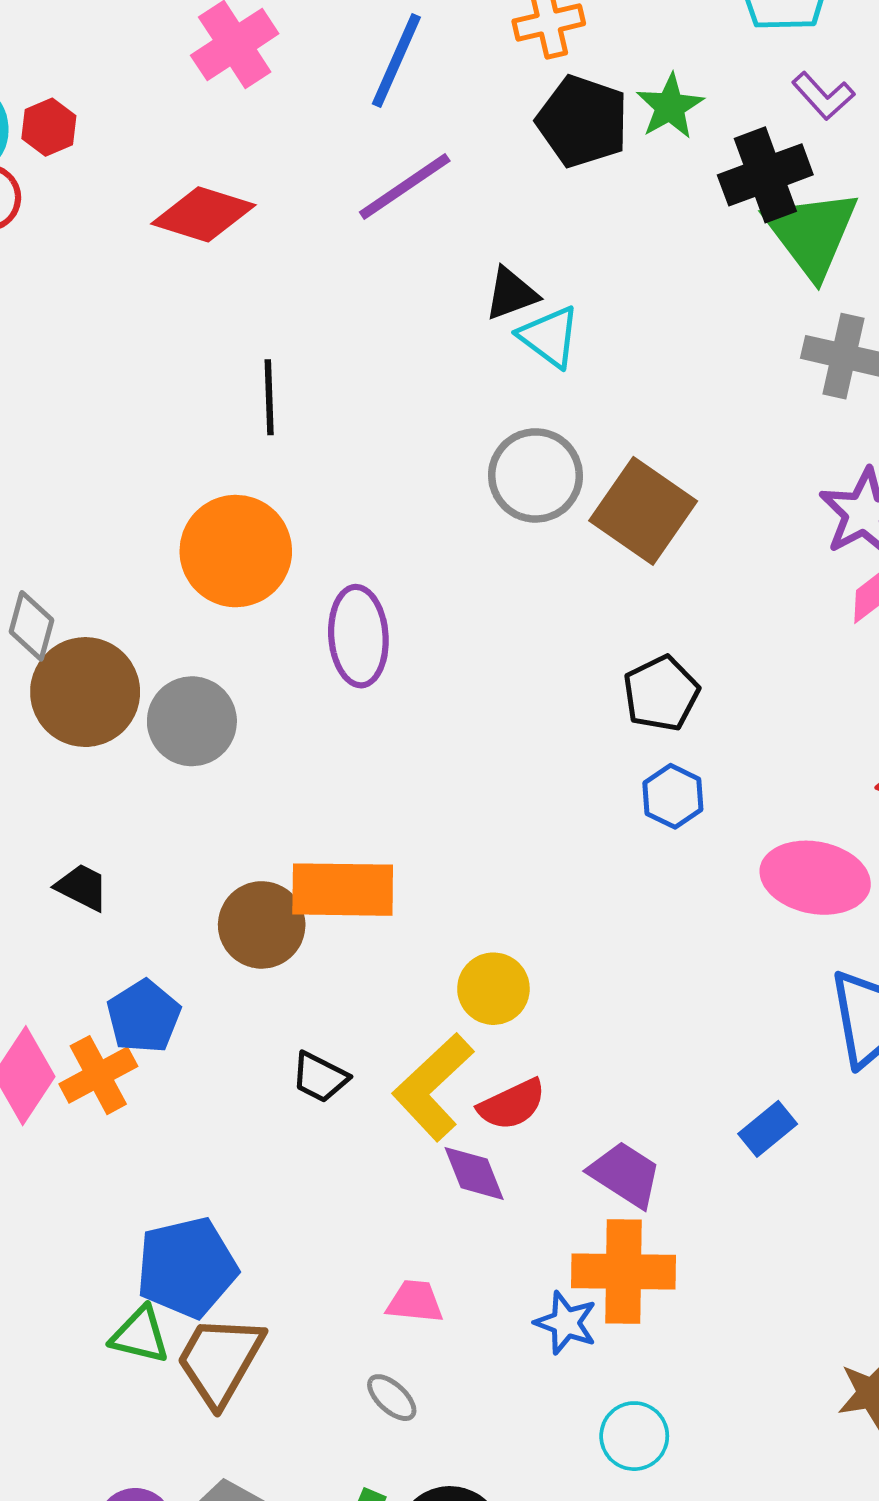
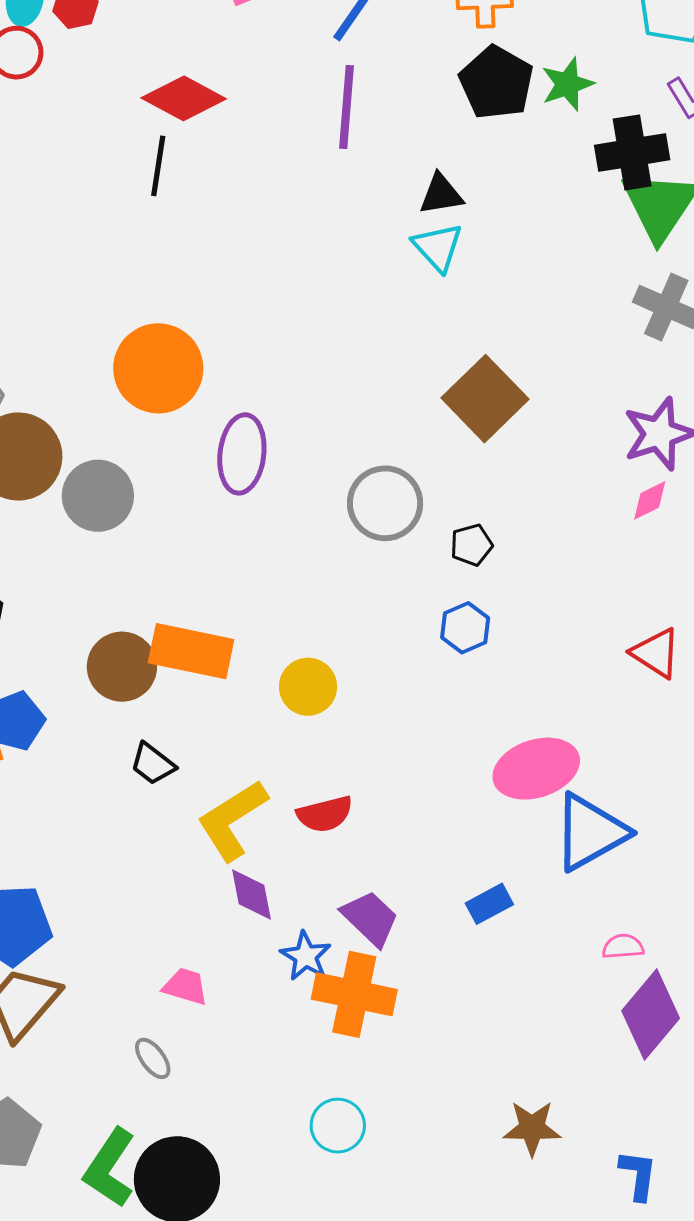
purple line: (405, 186) -> (347, 107), turned -62
black triangle: (511, 294) -> (441, 194), moved
black line: (269, 397) -> (158, 166), moved
gray circle: (536, 475) -> (385, 503), moved
black pentagon: (661, 693) -> (472, 545), size x0.7
pink ellipse: (815, 878) -> (536, 769), moved, turned -40
yellow circle: (493, 989) -> (308, 687), moved
black trapezoid: (320, 1077) -> (153, 764), moved
red semicircle: (512, 1105) -> (325, 814), moved
blue star: (566, 1323) -> (306, 956), moved

